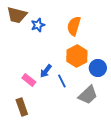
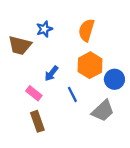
brown trapezoid: (17, 15) -> (20, 45), moved
blue arrow: (46, 71) -> (51, 73), moved
brown rectangle: (22, 107) -> (37, 121), moved

